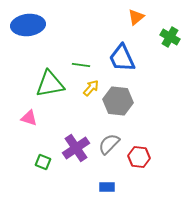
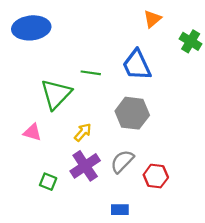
green triangle: (50, 84) -> (56, 94), turned -36
yellow arrow: (91, 88) -> (83, 132), moved

